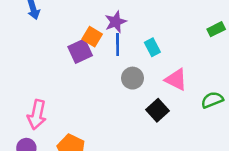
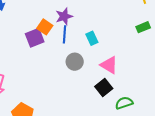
green semicircle: (212, 100) -> (124, 103), moved
black square: (157, 110) -> (104, 87), moved

